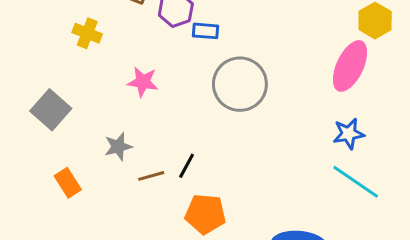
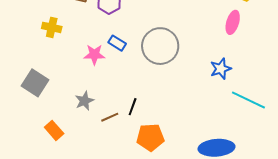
blue rectangle: (206, 31) -> (117, 43), moved, turned 36
pink ellipse: (350, 66) -> (233, 22), size x0.7
blue star: (349, 134) -> (221, 69), moved

